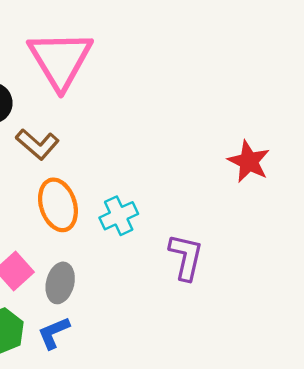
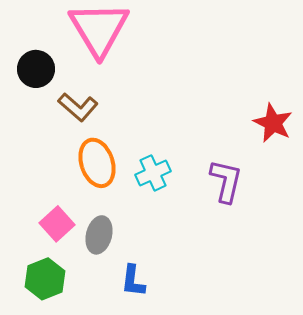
purple L-shape: (186, 257) -> (226, 181), moved
blue L-shape: (54, 333) -> (133, 281), moved, turned -60

